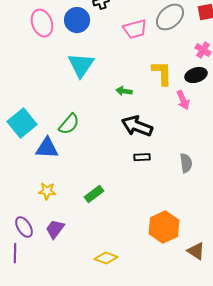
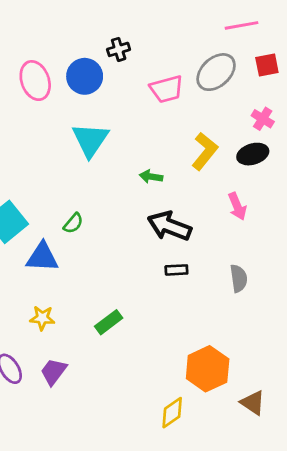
yellow L-shape: (162, 73) -> (205, 151), turned 40
pink arrow: (183, 100) -> (237, 206), moved
green semicircle: (69, 124) -> (73, 223), size x0.7
yellow diamond: (106, 258) -> (172, 413), moved, turned -55

